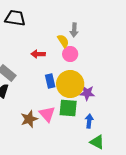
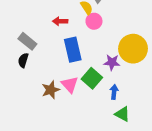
blue rectangle: (50, 81) -> (73, 50), size x1.6
yellow circle: (70, 84) -> (133, 49), moved
green square: (68, 108) -> (92, 78), turned 36

